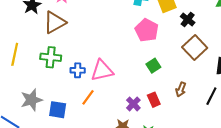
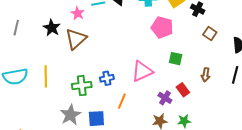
brown square: (195, 48) -> (210, 33), size x0.6
green cross: (51, 57) -> (82, 86), moved
green square: (153, 66) -> (176, 59), turned -32
pink triangle: (102, 70) -> (142, 71), moved

